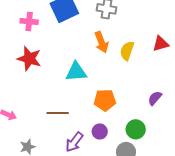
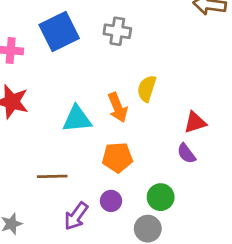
orange arrow: (101, 42) -> (118, 107), moved
red triangle: (161, 44) -> (195, 122), moved
purple semicircle: (155, 98) -> (186, 154), turned -77

